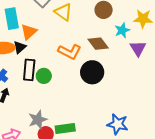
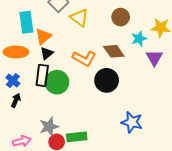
black triangle: (20, 47) -> (47, 53), moved
green circle: (44, 76) -> (57, 82), size x1.5
blue star: (118, 124) -> (132, 122), moved

